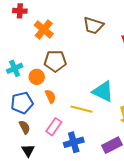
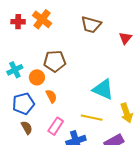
red cross: (20, 11) -> (18, 22), moved
orange cross: (44, 30) -> (42, 19), moved
yellow line: (81, 109) -> (92, 118), moved

